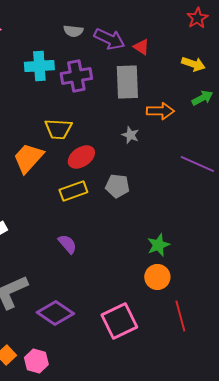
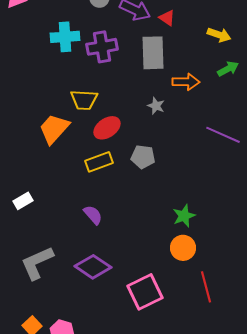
purple diamond: (55, 313) -> (93, 267), moved

